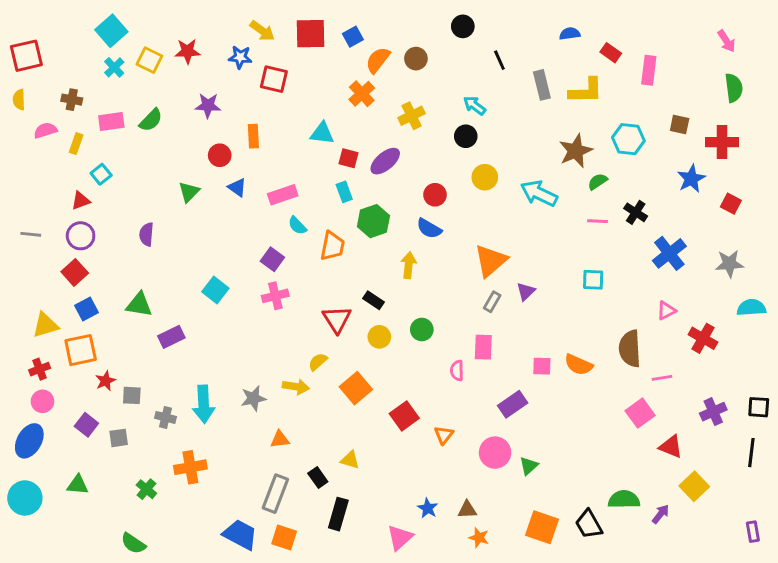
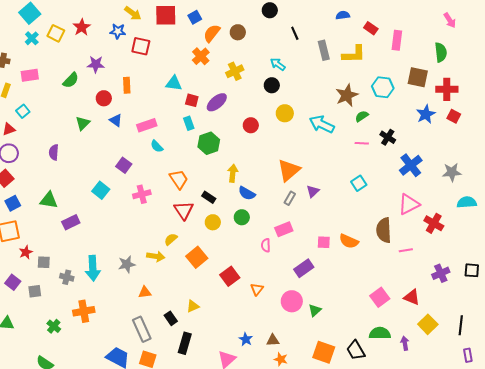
red star: (187, 51) -> (82, 27), turned -30
green semicircle: (734, 88) -> (441, 52), moved
green semicircle: (151, 120) -> (71, 80), moved
brown square: (680, 124) -> (418, 77), size x1.5
red square: (731, 204) -> (454, 116), moved
blue semicircle: (429, 228) -> (247, 193), moved
orange trapezoid: (332, 246) -> (179, 179), moved, turned -45
purple square: (272, 259) -> (124, 165), moved
cyan square: (593, 280) -> (359, 183), turned -35
pink triangle: (666, 310) -> (409, 204), size x1.6
pink rectangle: (483, 347) -> (284, 229), turned 66
pink square: (640, 413) -> (380, 297), moved
black line: (751, 453) -> (461, 325), moved
yellow triangle: (350, 460) -> (193, 306), turned -40
gray rectangle: (275, 494) -> (142, 329), turned -45
purple arrow: (661, 514) -> (405, 343), turned -48

